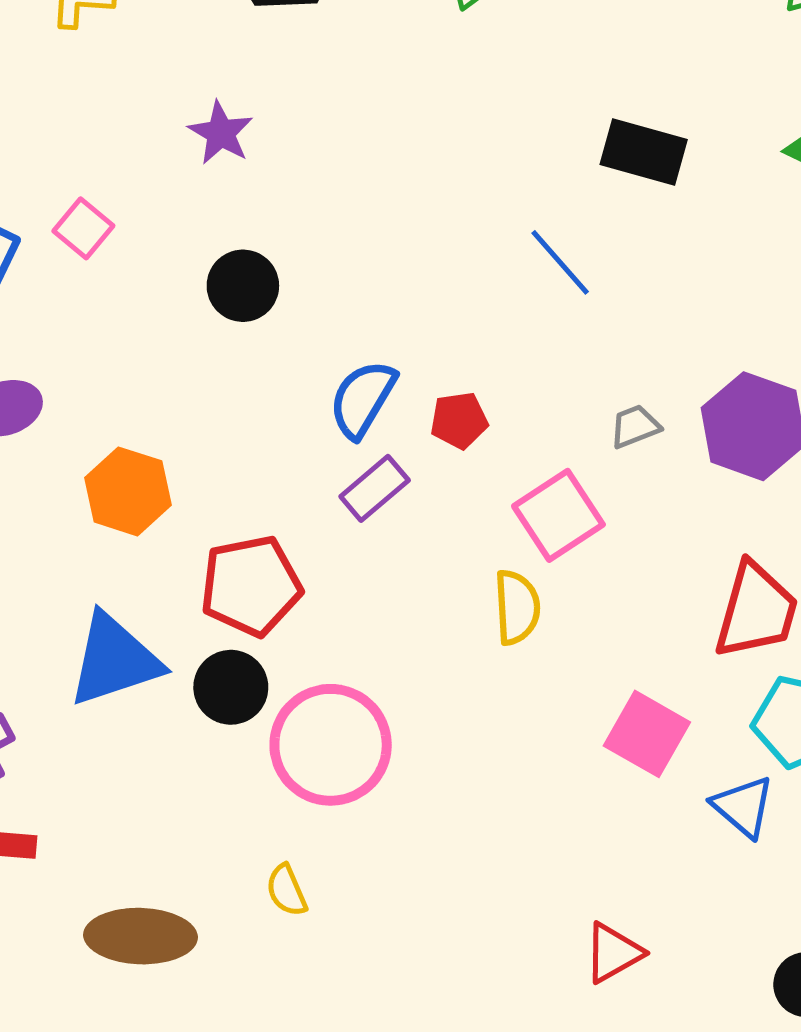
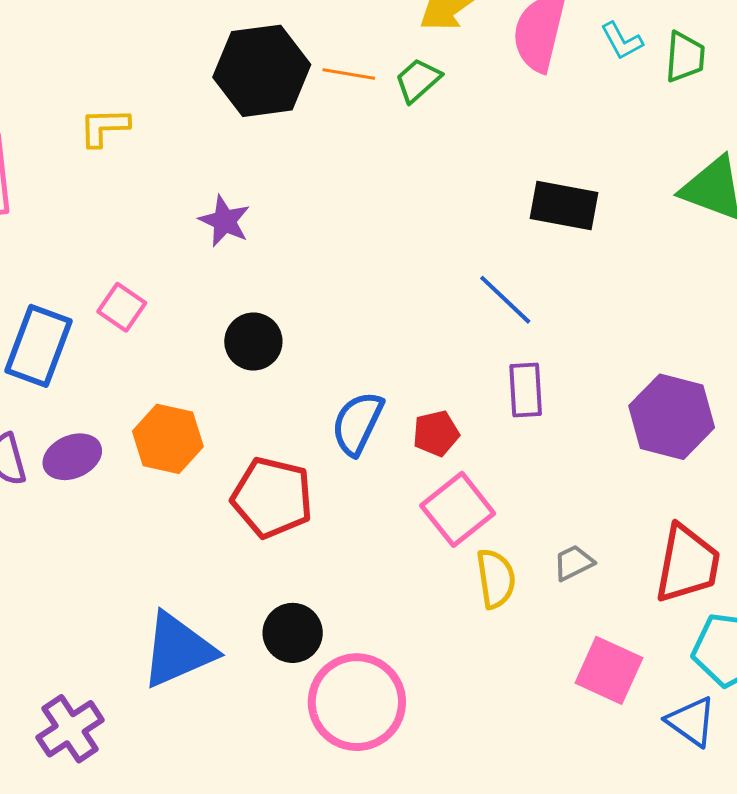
gray trapezoid: (635, 426) -> (574, 563), moved
purple rectangle: (375, 488) -> (526, 390), moved, turned -48
orange hexagon: (128, 491) -> (168, 439), moved
pink square: (558, 515) -> (458, 509), moved
red pentagon: (251, 586) -> (272, 497), moved, turned 30
black circle: (231, 687) -> (293, 633), moved

